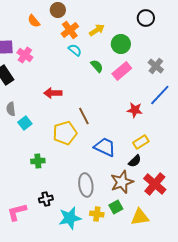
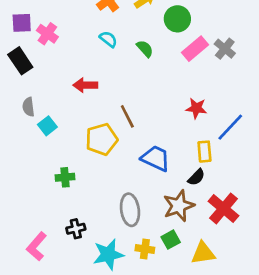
cyan semicircle: (75, 50) -> (108, 39), moved
pink rectangle: (122, 71) -> (195, 49), moved
blue line: (160, 95) -> (230, 127), moved
yellow rectangle: (141, 142) -> (204, 152), turned -63
pink L-shape: (17, 212) -> (37, 246), turned -35

